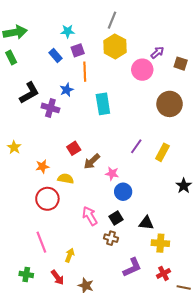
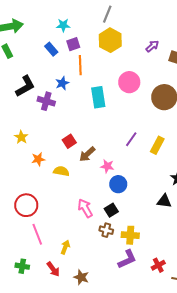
pink circle: (142, 70) -> (129, 82), moved
yellow star: (14, 147) -> (21, 137), moved
red circle: (47, 199) -> (26, 205), moved
black triangle: (146, 223) -> (164, 201), moved
yellow cross: (160, 243) -> (130, 235), moved

